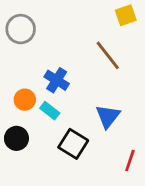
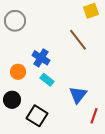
cyan rectangle: (50, 111) -> (47, 80), moved
blue triangle: (108, 116) -> (78, 95), moved
black square: (73, 144) -> (37, 116), moved

